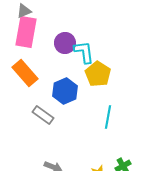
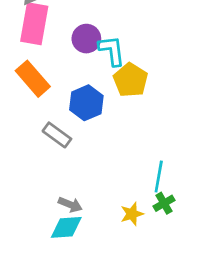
cyan line: (108, 117) -> (159, 176), moved

